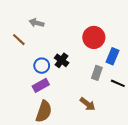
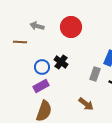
red circle: (94, 37) -> (71, 27), moved
brown line: (19, 40) -> (20, 42), turned -40

